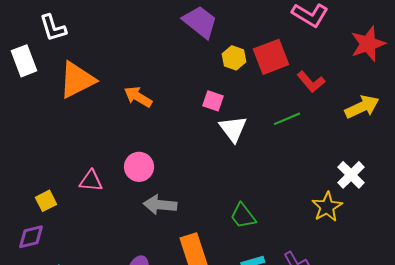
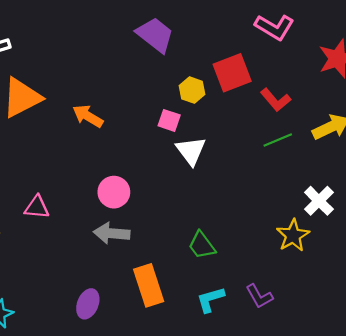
yellow hexagon: (234, 58) -> (192, 90), moved
green line: (287, 119) -> (278, 140), moved
pink circle: (139, 167) -> (114, 192), moved

